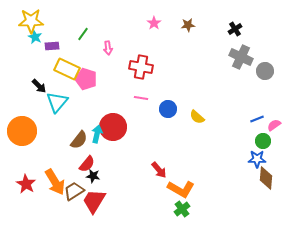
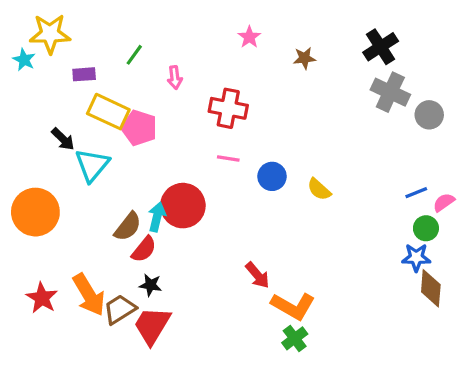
brown star: (188, 25) -> (304, 58), moved
black cross: (235, 29) -> (381, 47), size x1.5
cyan star: (35, 37) -> (24, 60), moved
red semicircle: (87, 164) -> (144, 249), moved

